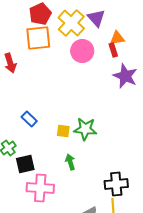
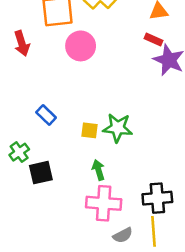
red rectangle: (113, 50) -> (153, 40), moved, turned -48
pink circle: (82, 51) -> (81, 46), moved
pink cross: (40, 188) -> (104, 203), moved

